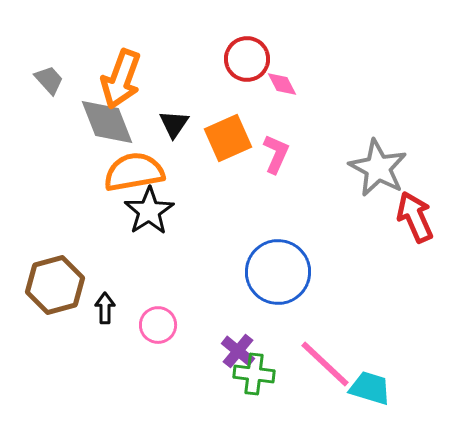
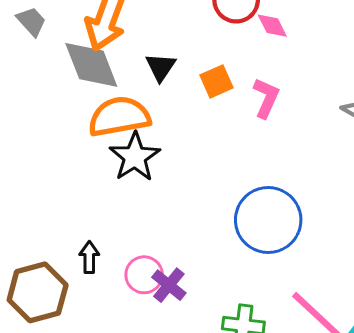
orange square: (228, 138) -> (216, 81), size x0.7
brown hexagon: (55, 285) -> (38, 292), moved
purple cross: (238, 351) -> (169, 285), moved

